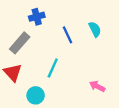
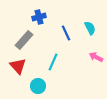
pink arrow: (97, 86) -> (96, 57), moved

